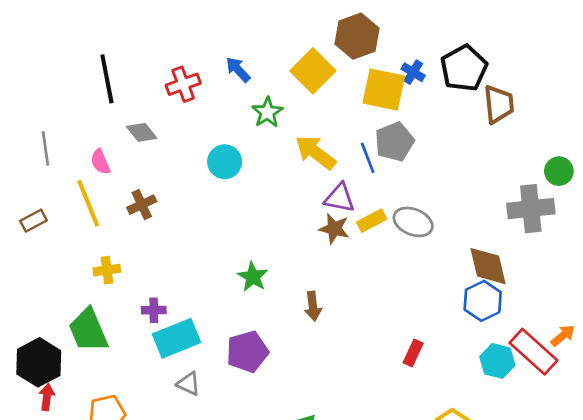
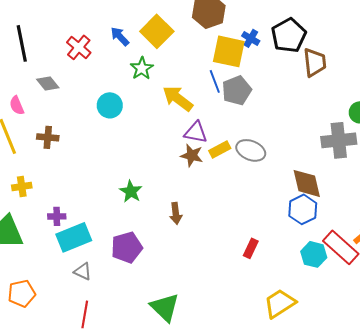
yellow square: (313, 71) -> (157, 31), moved
red cross: (183, 84) -> (79, 47), turned -30
blue line: (368, 158) -> (215, 81), moved
brown cross: (142, 205) -> (48, 137), turned 30

